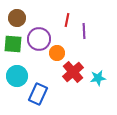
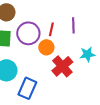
red line: (67, 20) -> (51, 29), moved
cyan star: (98, 78) -> (87, 54), moved

